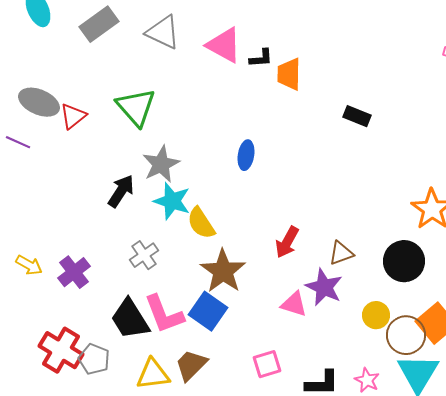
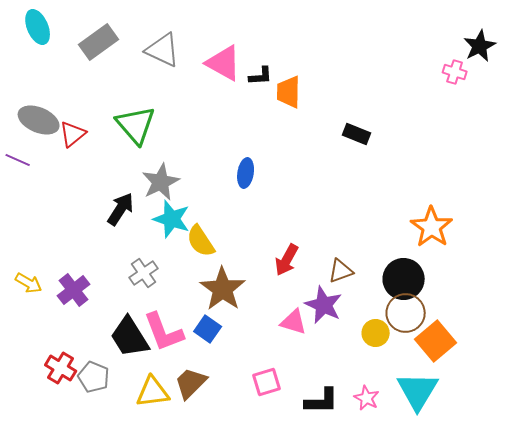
blue square: (208, 311) -> (208, 329), size x0.7
brown circle: (406, 335) -> (406, 313), moved
red cross: (61, 350) -> (61, 368), size x0.7

